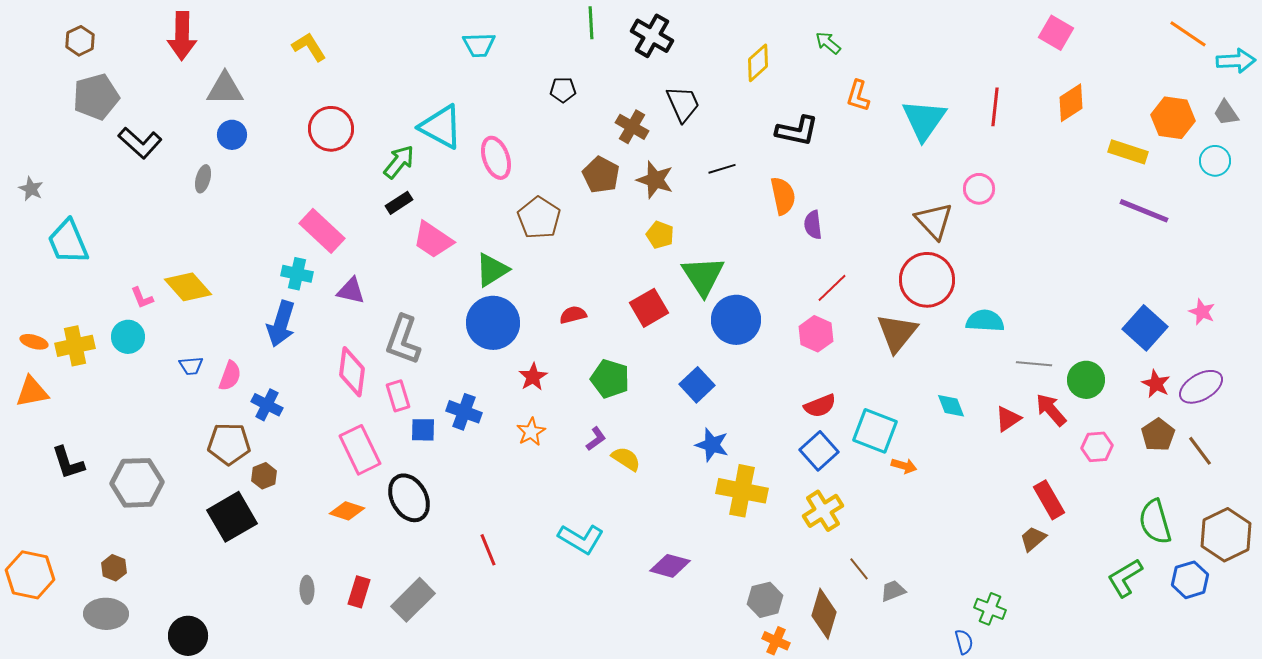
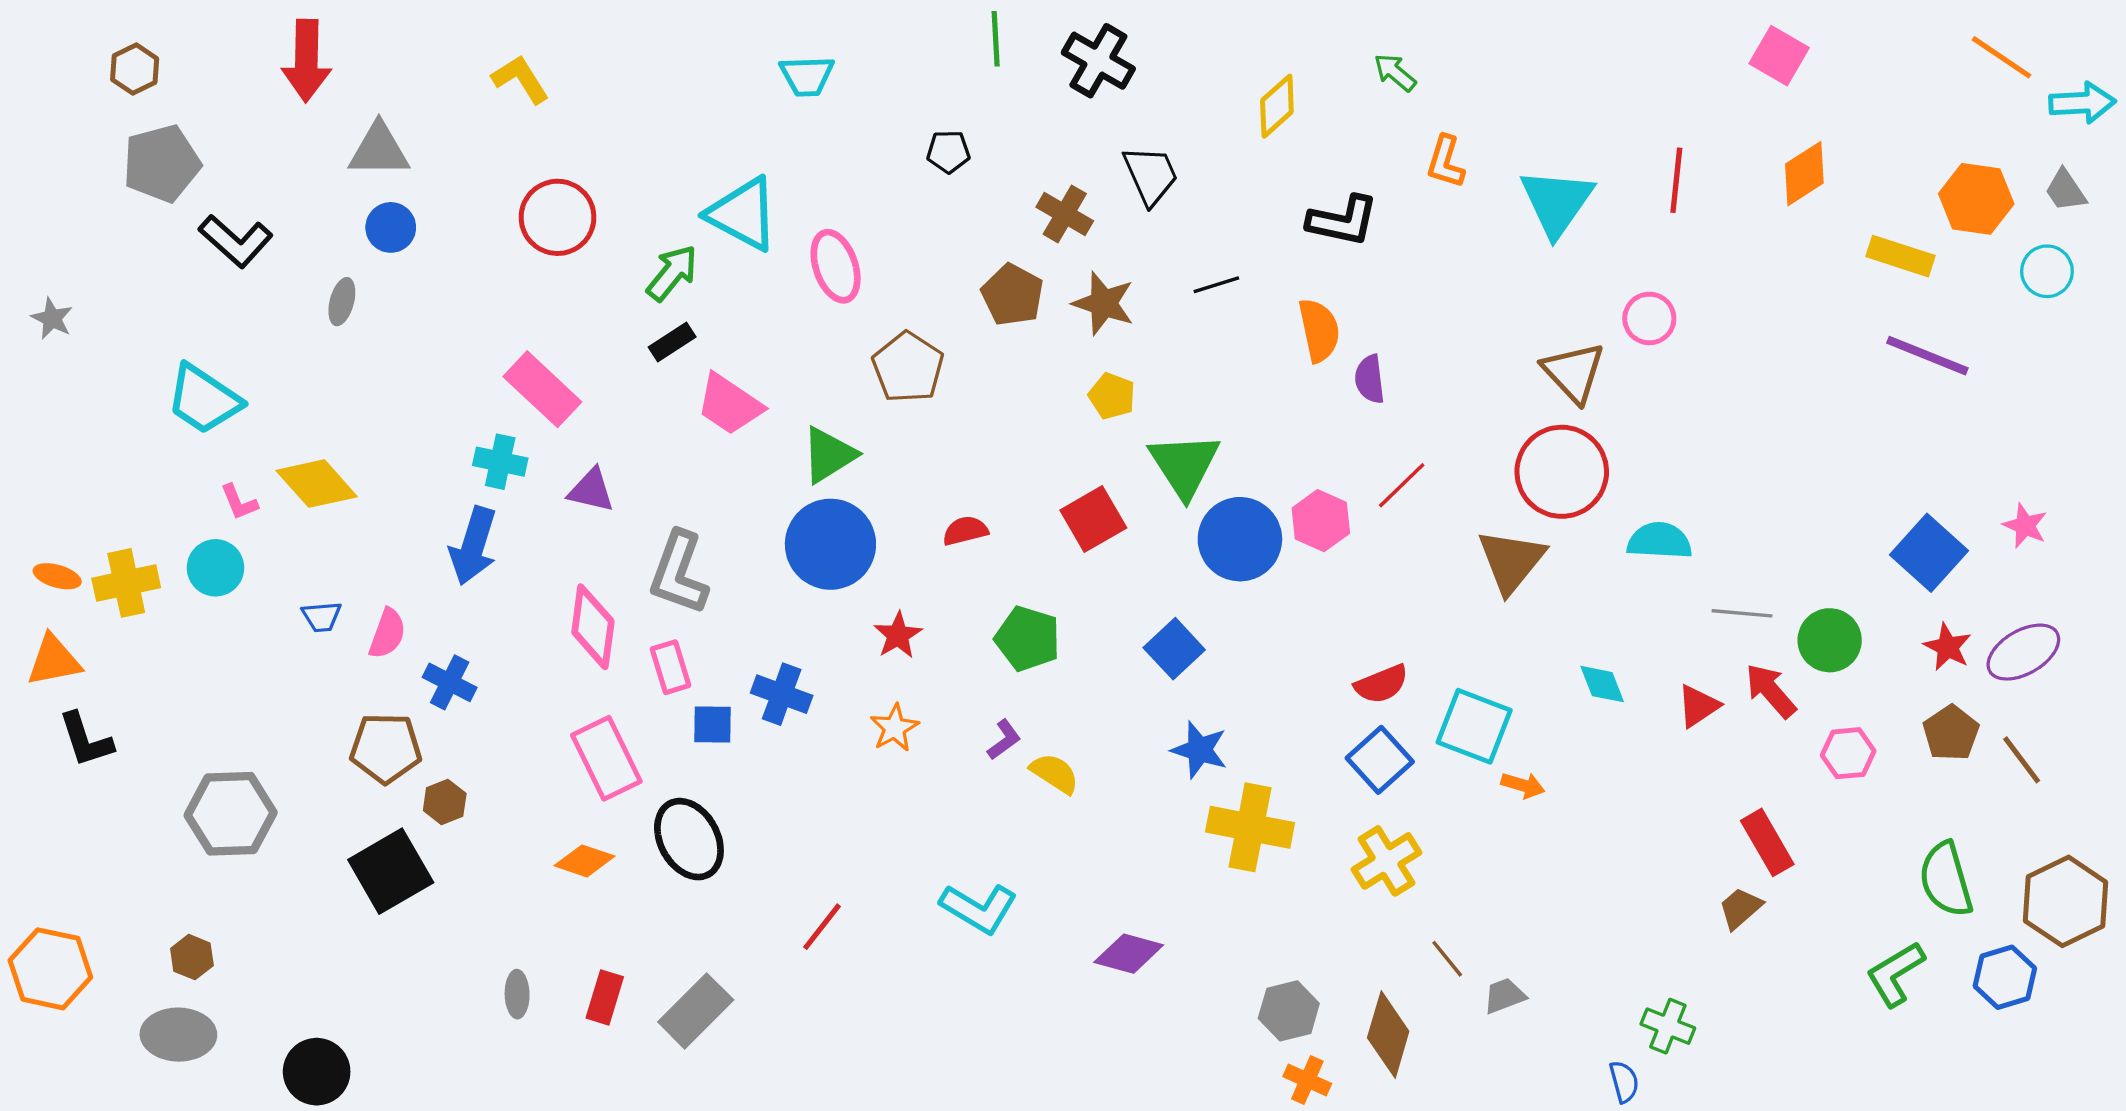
cyan trapezoid: (68, 242) -> (204, 399), moved, turned -33
pink hexagon: (816, 334) -> (1321, 521), moved
black L-shape: (68, 463) -> (86, 740), moved
red line: (488, 550) -> (822, 927), turned 60

